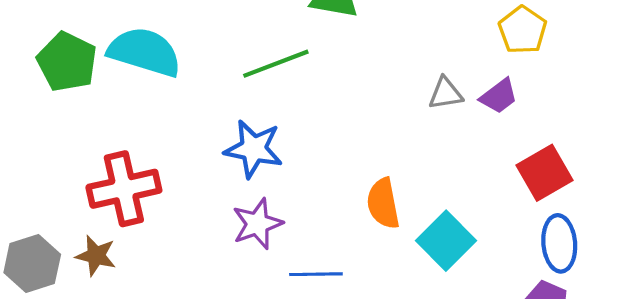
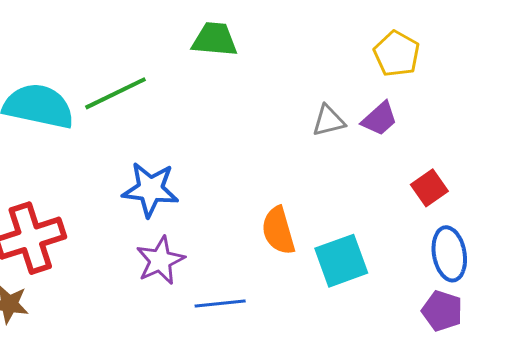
green line: (276, 64) -> (116, 93), moved
red square: (545, 173) -> (429, 188), size x0.7
cyan square: (446, 241) -> (341, 261), turned 30

